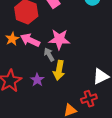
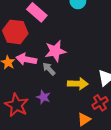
yellow arrow: (59, 70) -> (78, 84), moved, turned -84

